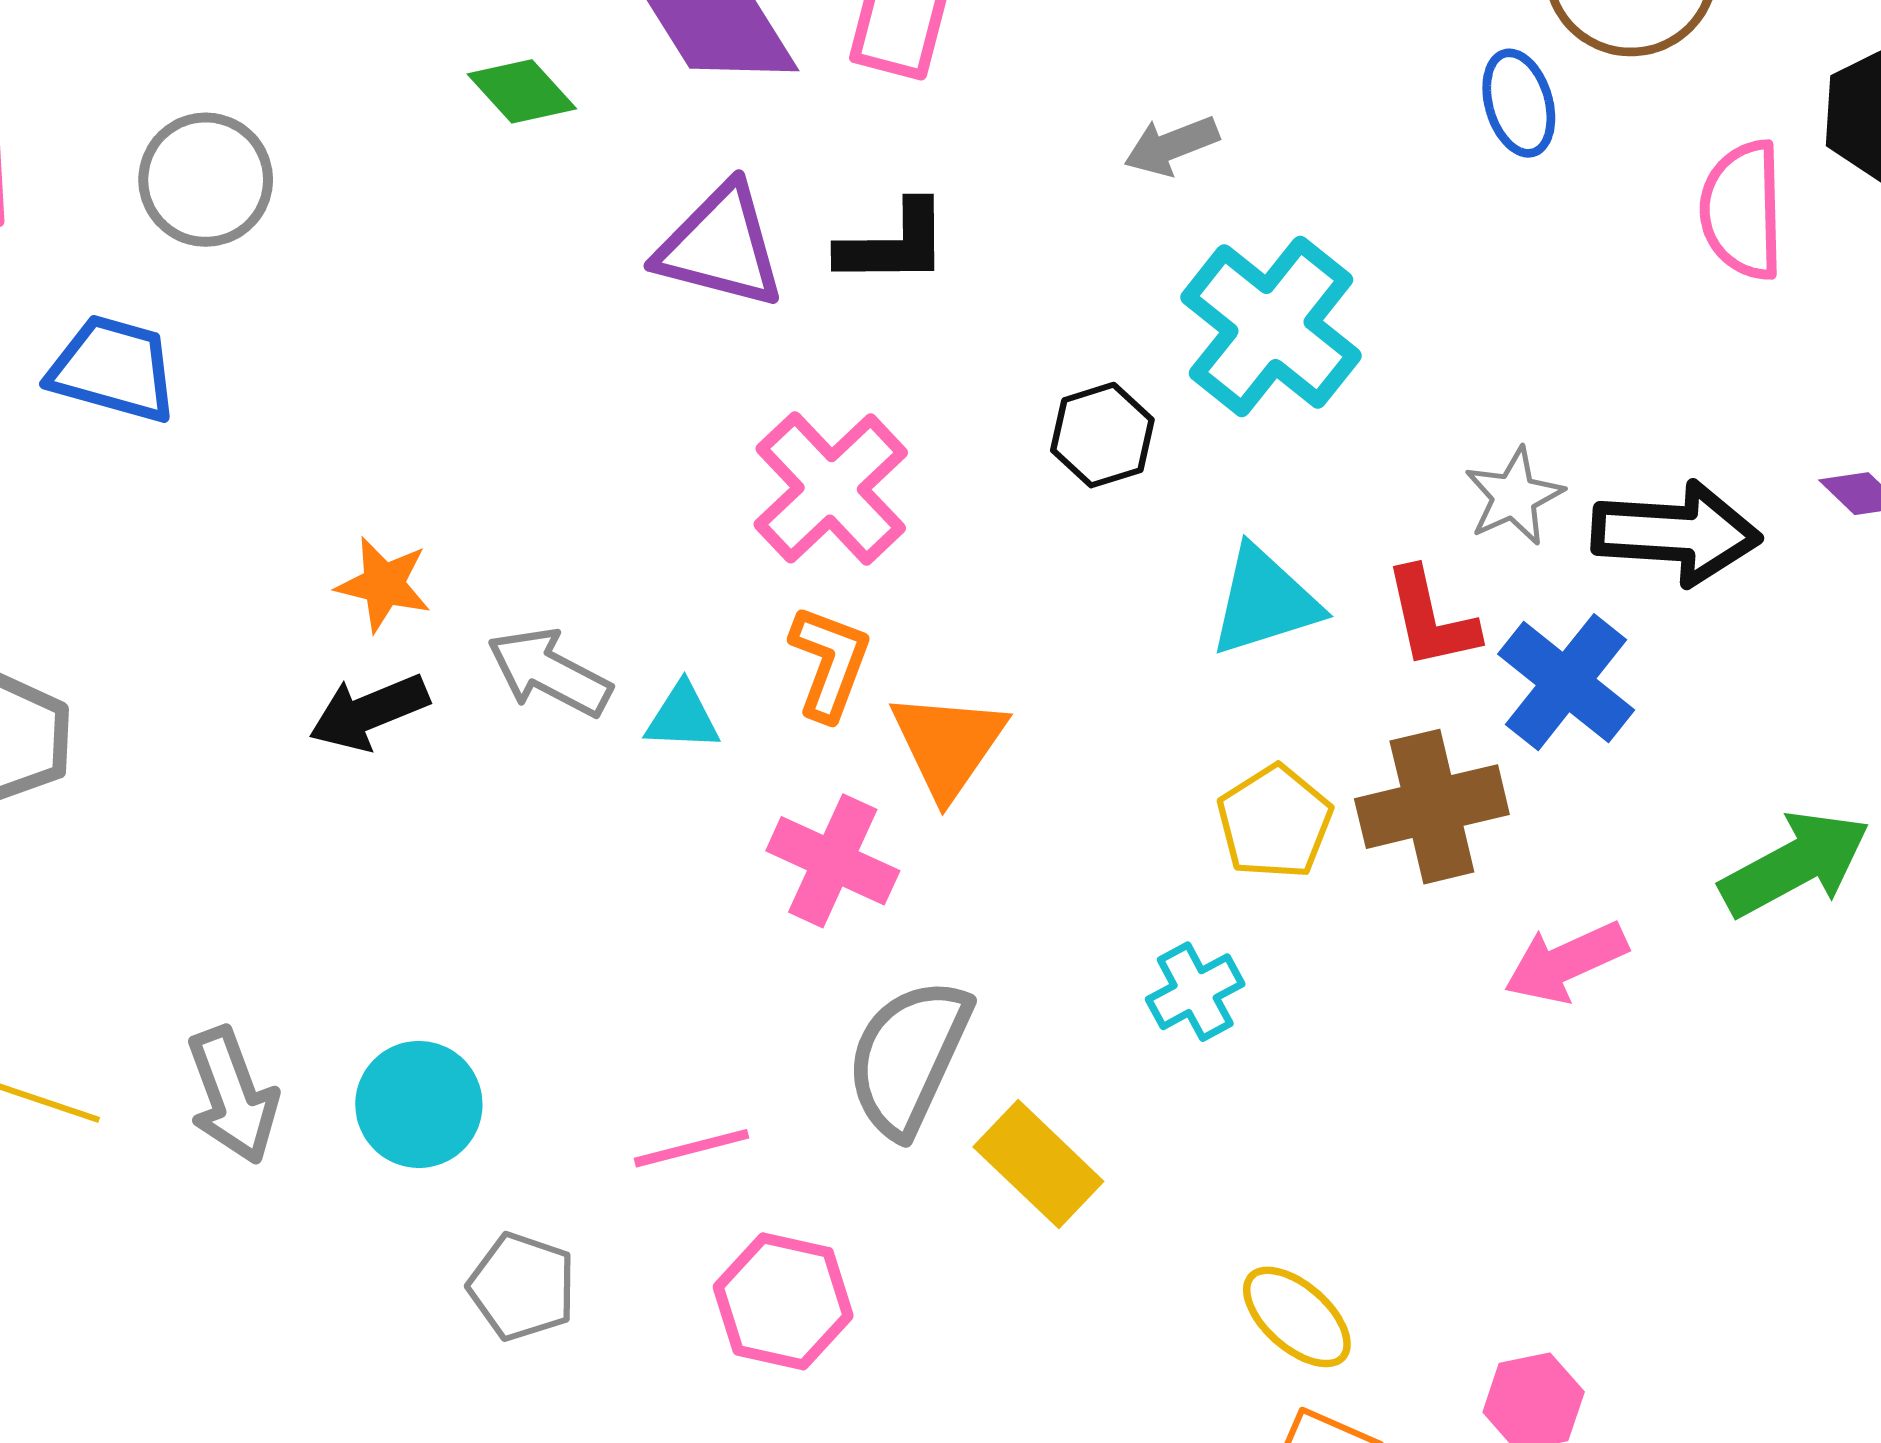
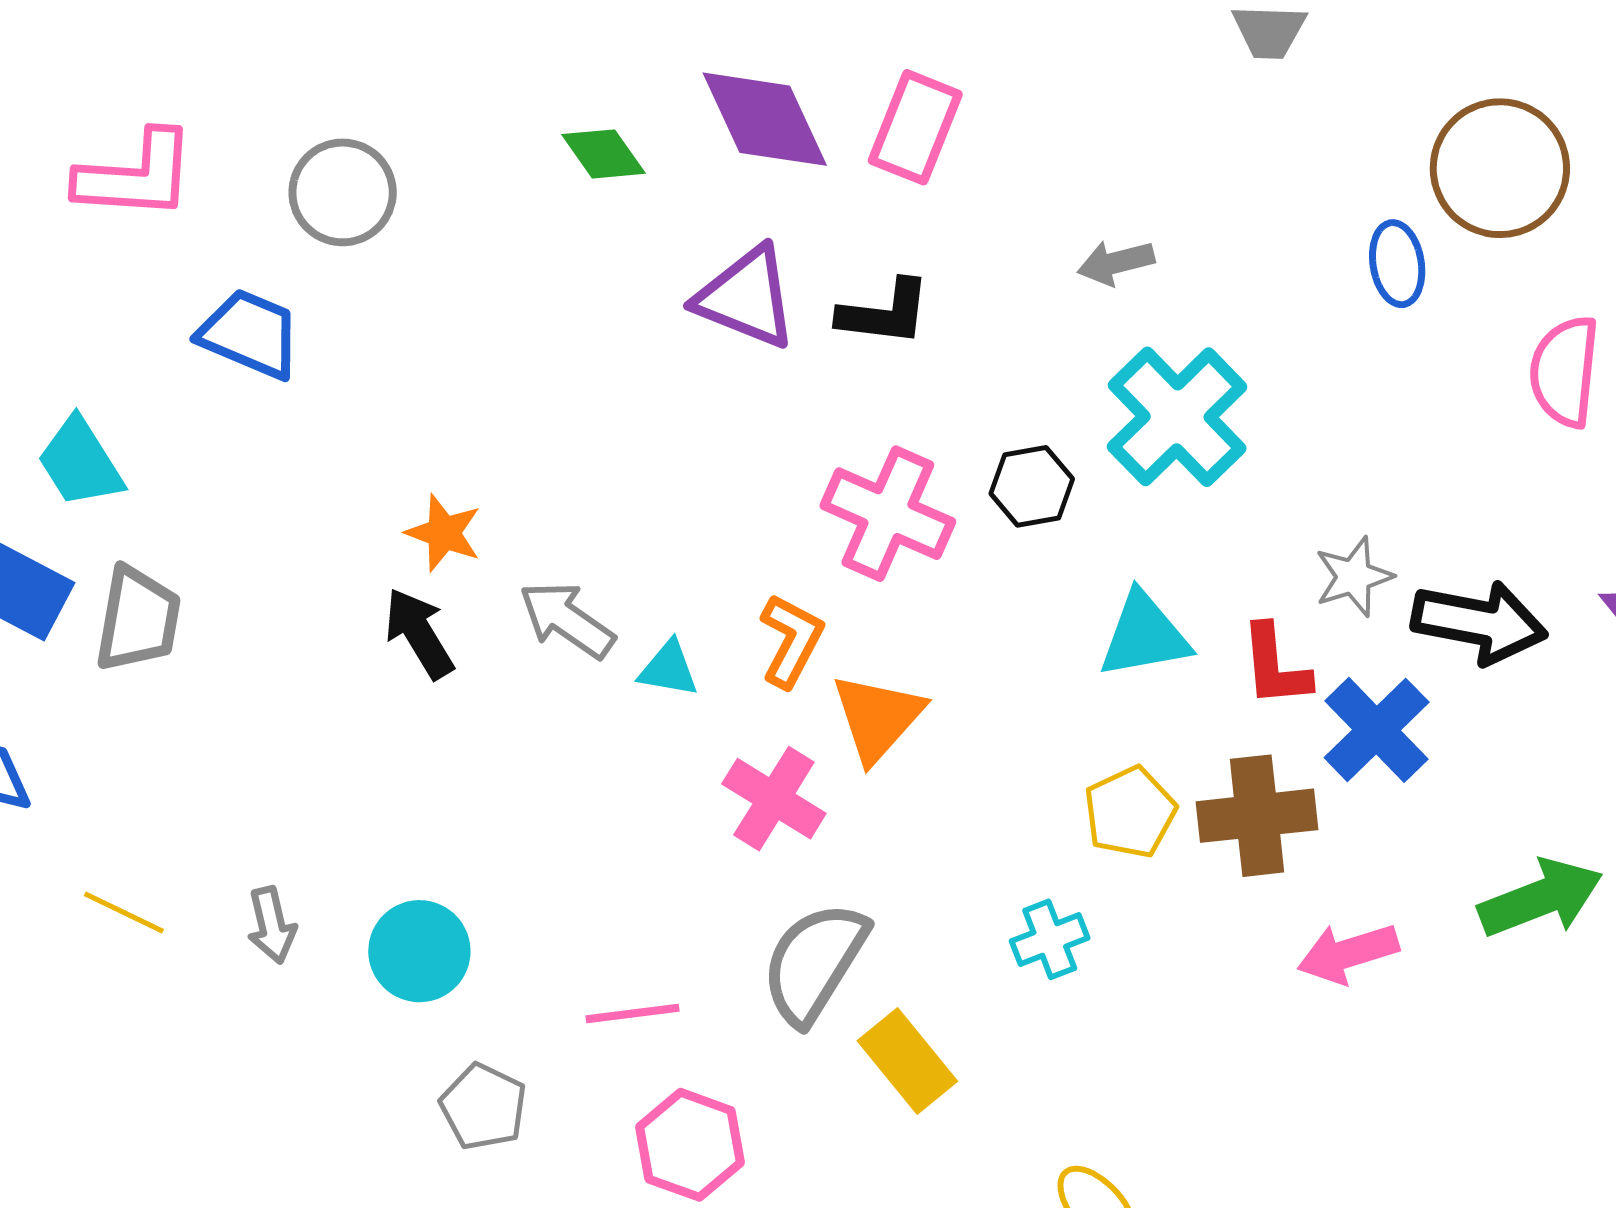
pink cross: (831, 488) -> (888, 514), moved, turned -30
black arrow: (369, 712) -> (419, 633), turned 74
gray arrow: (232, 1095) -> (272, 925), size x0.7

